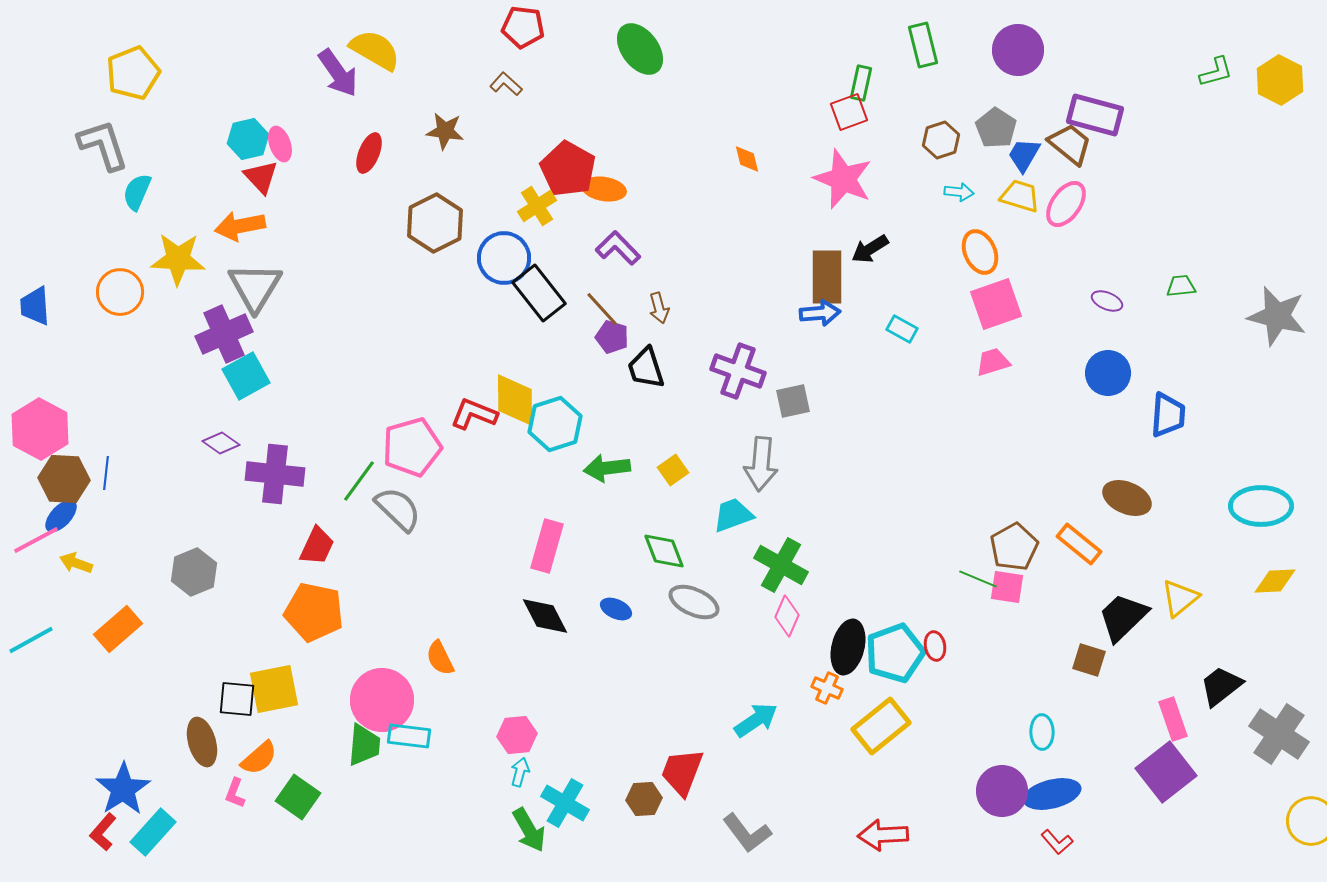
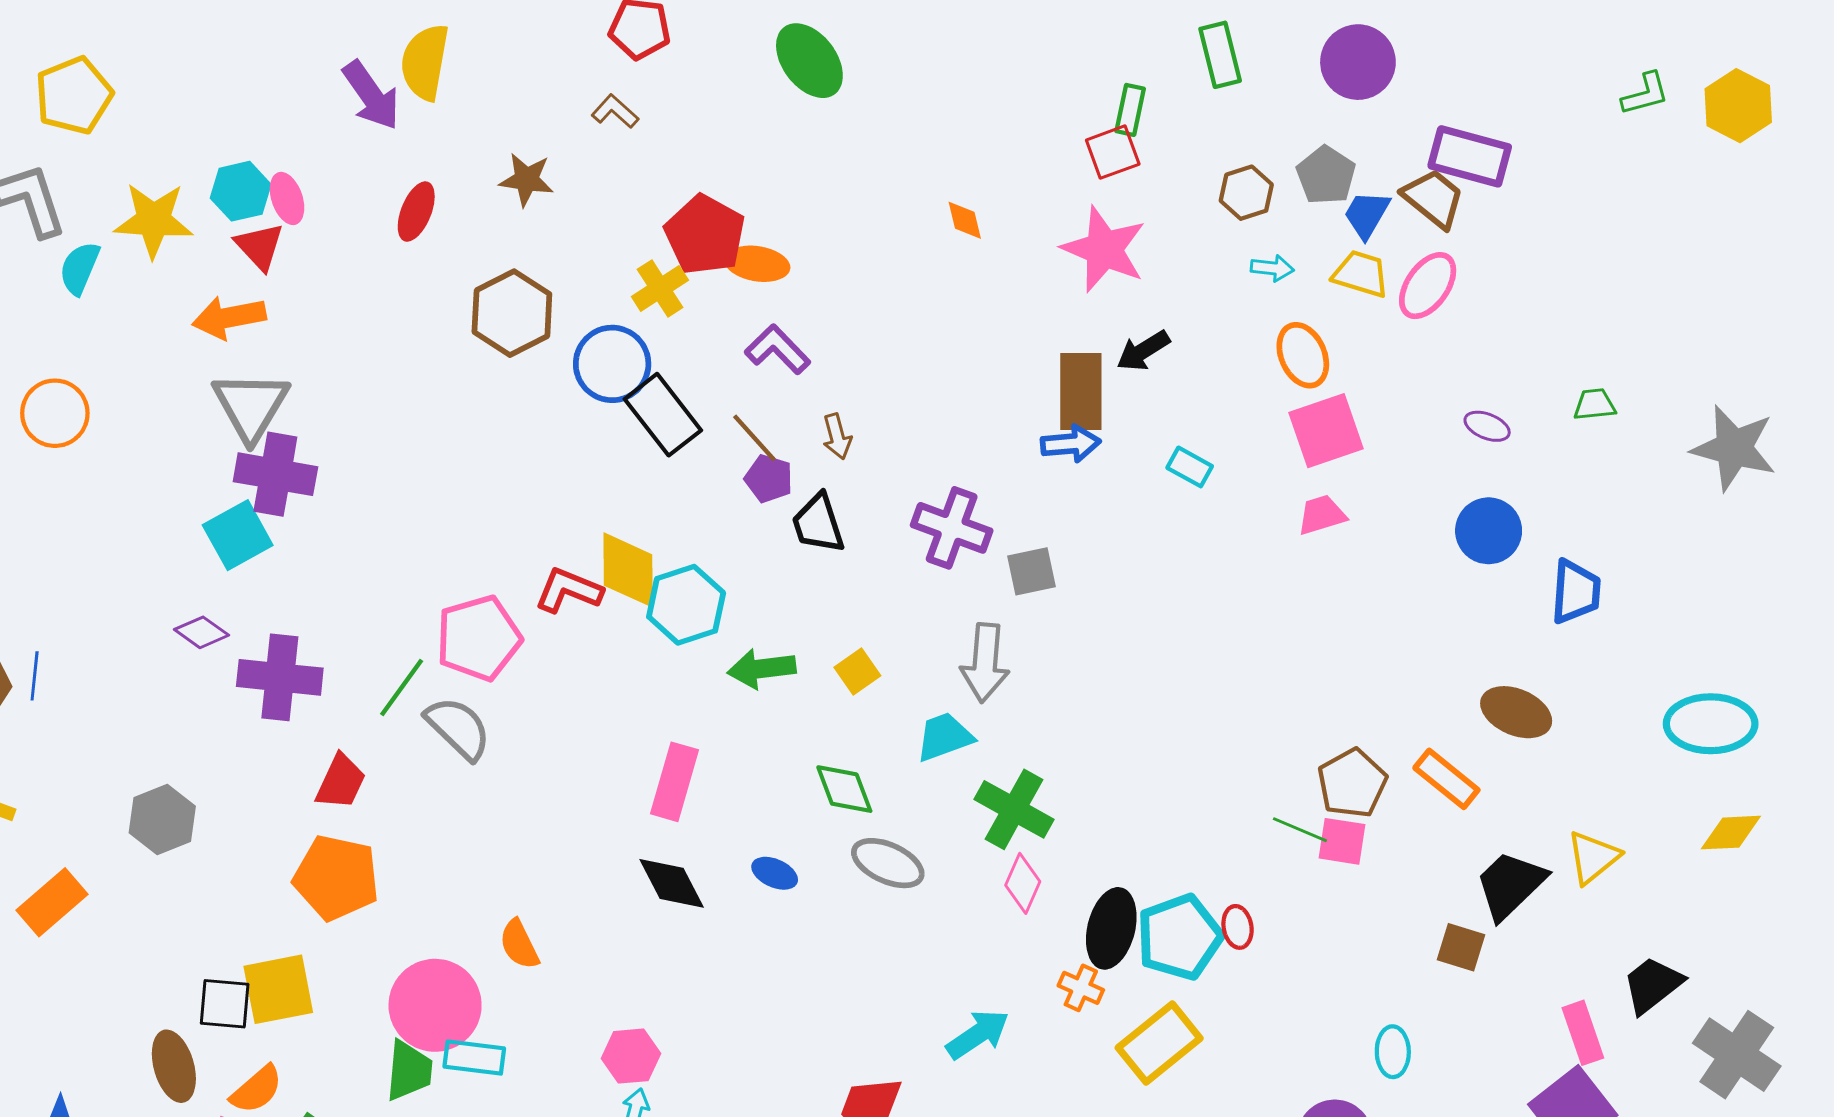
yellow semicircle: (375, 50) -> (425, 62), turned -110
yellow star: (178, 259) -> (154, 220), moved
purple cross: (224, 334) -> (275, 474), moved, turned 34

